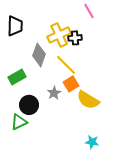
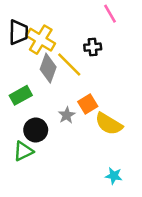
yellow cross: (59, 35) -> (41, 40), moved, turned -35
yellow line: (66, 65) -> (69, 64), moved

